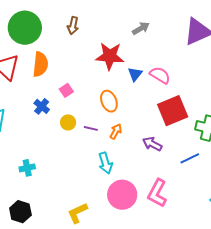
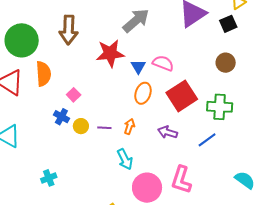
brown arrow: (73, 26) -> (69, 30), size x1.6
gray arrow: (141, 28) -> (136, 21), size x1.6
orange ellipse: (109, 101) -> (143, 93), moved, turned 50
blue cross: (42, 106) -> (61, 117), moved

